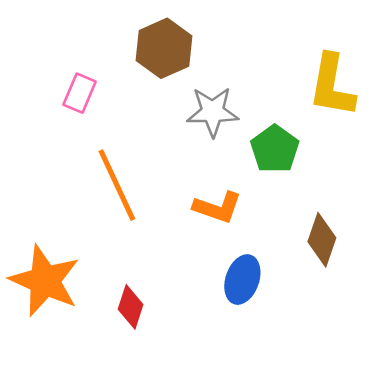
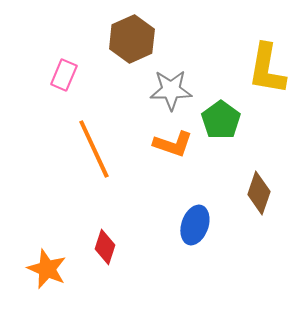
orange L-shape: (218, 207) -> (173, 144), moved
orange star: (45, 281) -> (47, 269), moved, size x0.7

